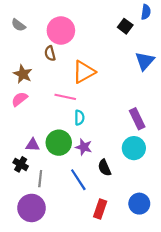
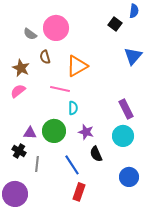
gray semicircle: (18, 25) -> (30, 34), moved
brown semicircle: (50, 53) -> (45, 57), moved
purple star: (84, 147) -> (86, 132), moved
blue circle: (139, 204) -> (129, 177), moved
purple circle: (31, 208) -> (15, 194), moved
red rectangle: (100, 209) -> (79, 192), moved

